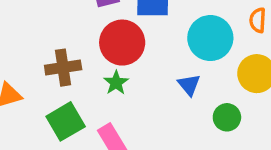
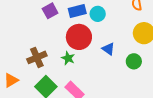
cyan circle: (210, 38) -> (98, 14), moved, size x0.6
red circle: (122, 43) -> (79, 37), moved

